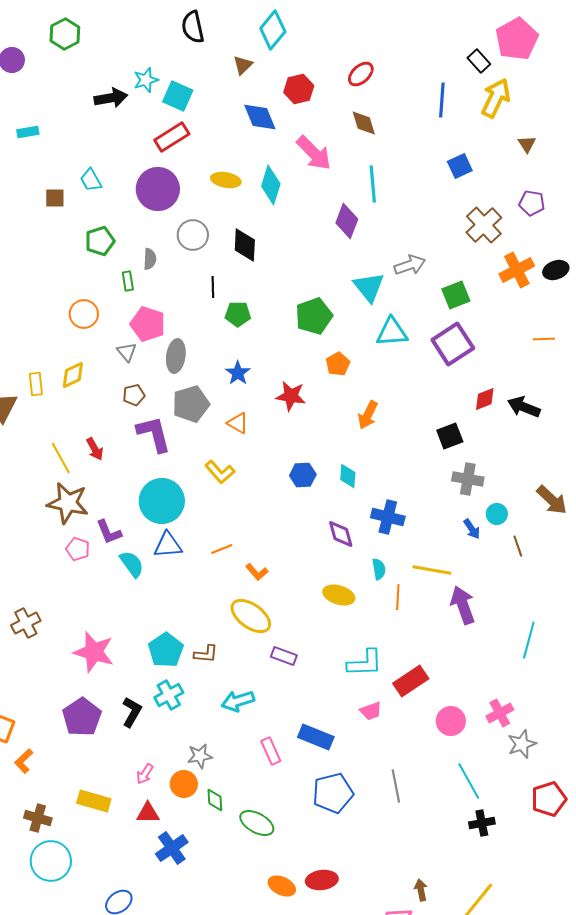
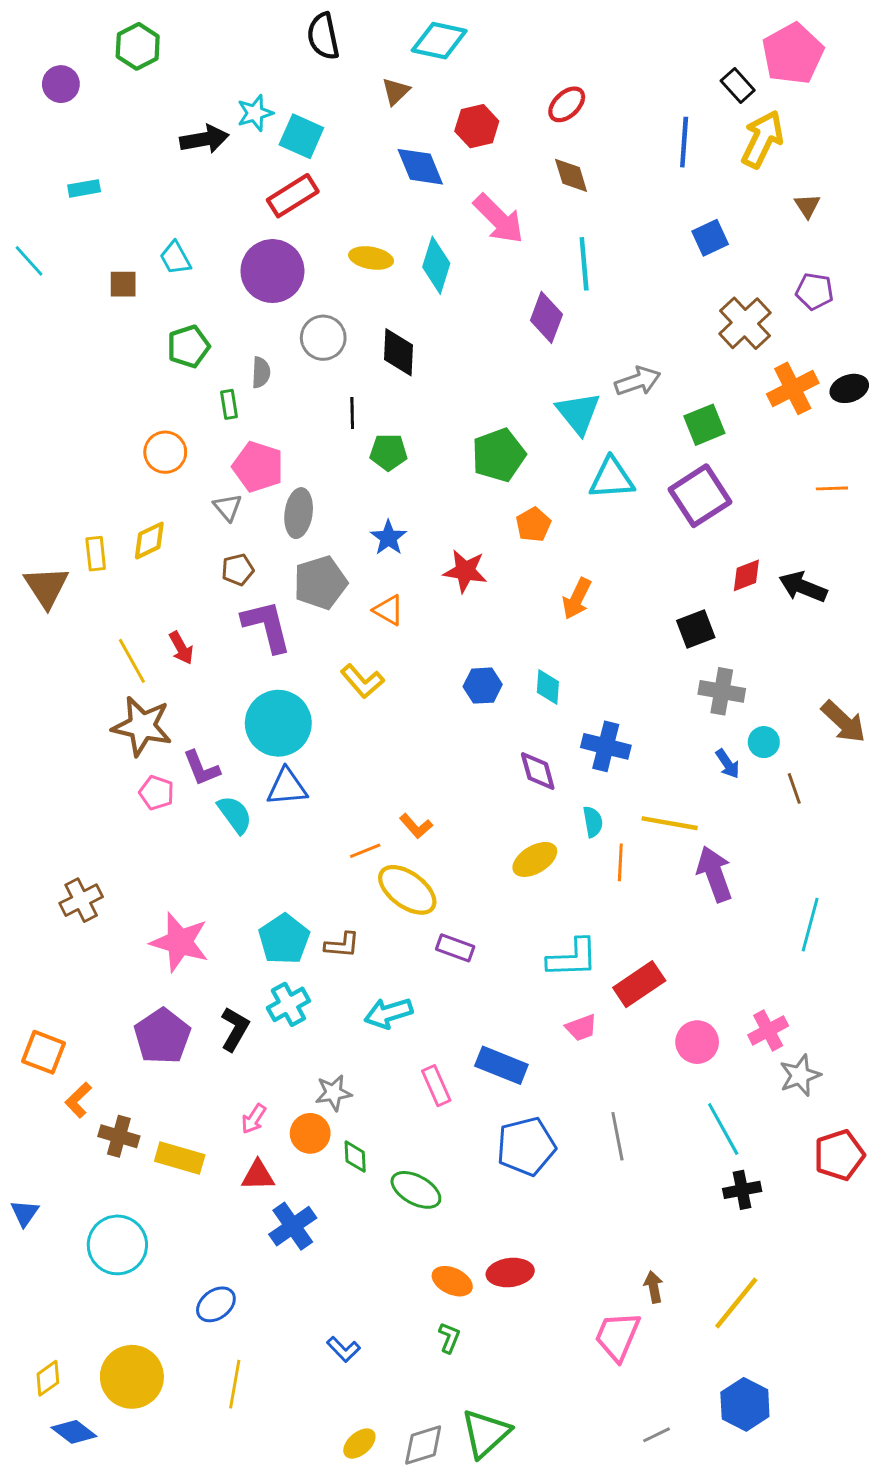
cyan diamond: (273, 30) -> (439, 41), turned 63
orange line: (222, 549) -> (365, 851), moved
yellow ellipse: (339, 595) -> (535, 859), turned -48
brown cross: (38, 818) -> (119, 1136), moved

